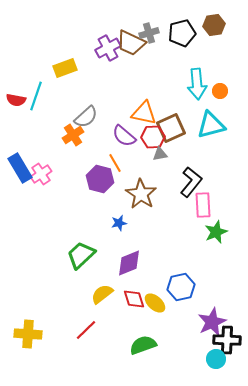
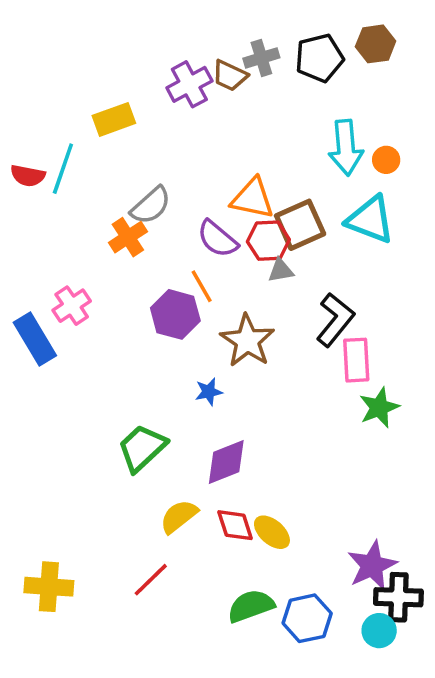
brown trapezoid: (131, 43) -> (230, 76), size x0.7
cyan triangle: (211, 125) -> (370, 220), turned 36
blue rectangle: (20, 168) -> (35, 339), moved
blue hexagon: (181, 287) -> (307, 618), moved

